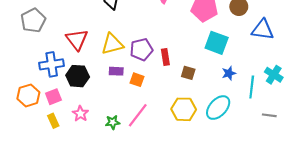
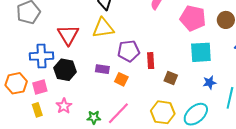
cyan square: (217, 43) -> (201, 52), turned -30
yellow triangle: (112, 44) -> (103, 28), moved

